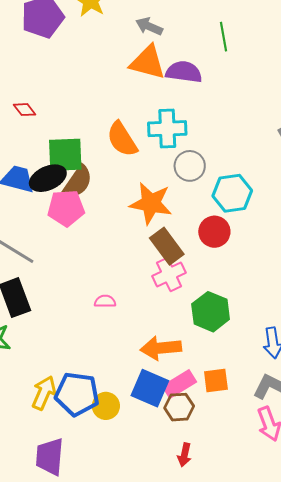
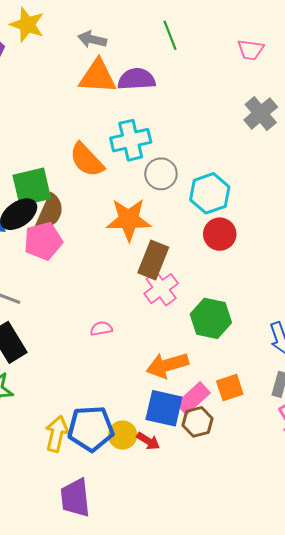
red circle: (214, 232) -> (220, 234), moved
brown rectangle: (167, 246) -> (153, 260), turned 69
red arrow: (184, 455) -> (148, 441), moved, turned -60

